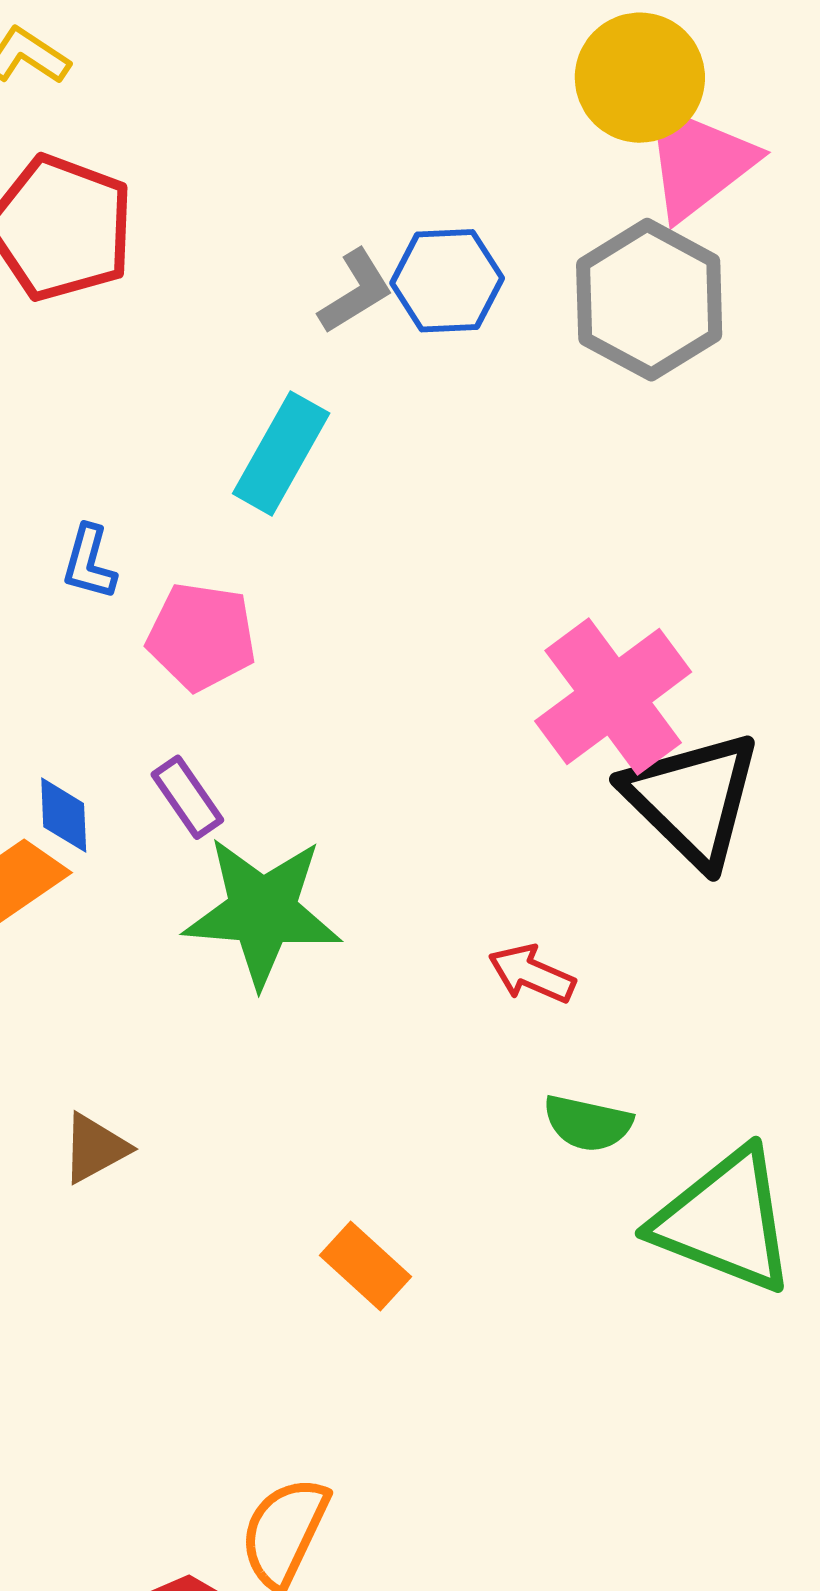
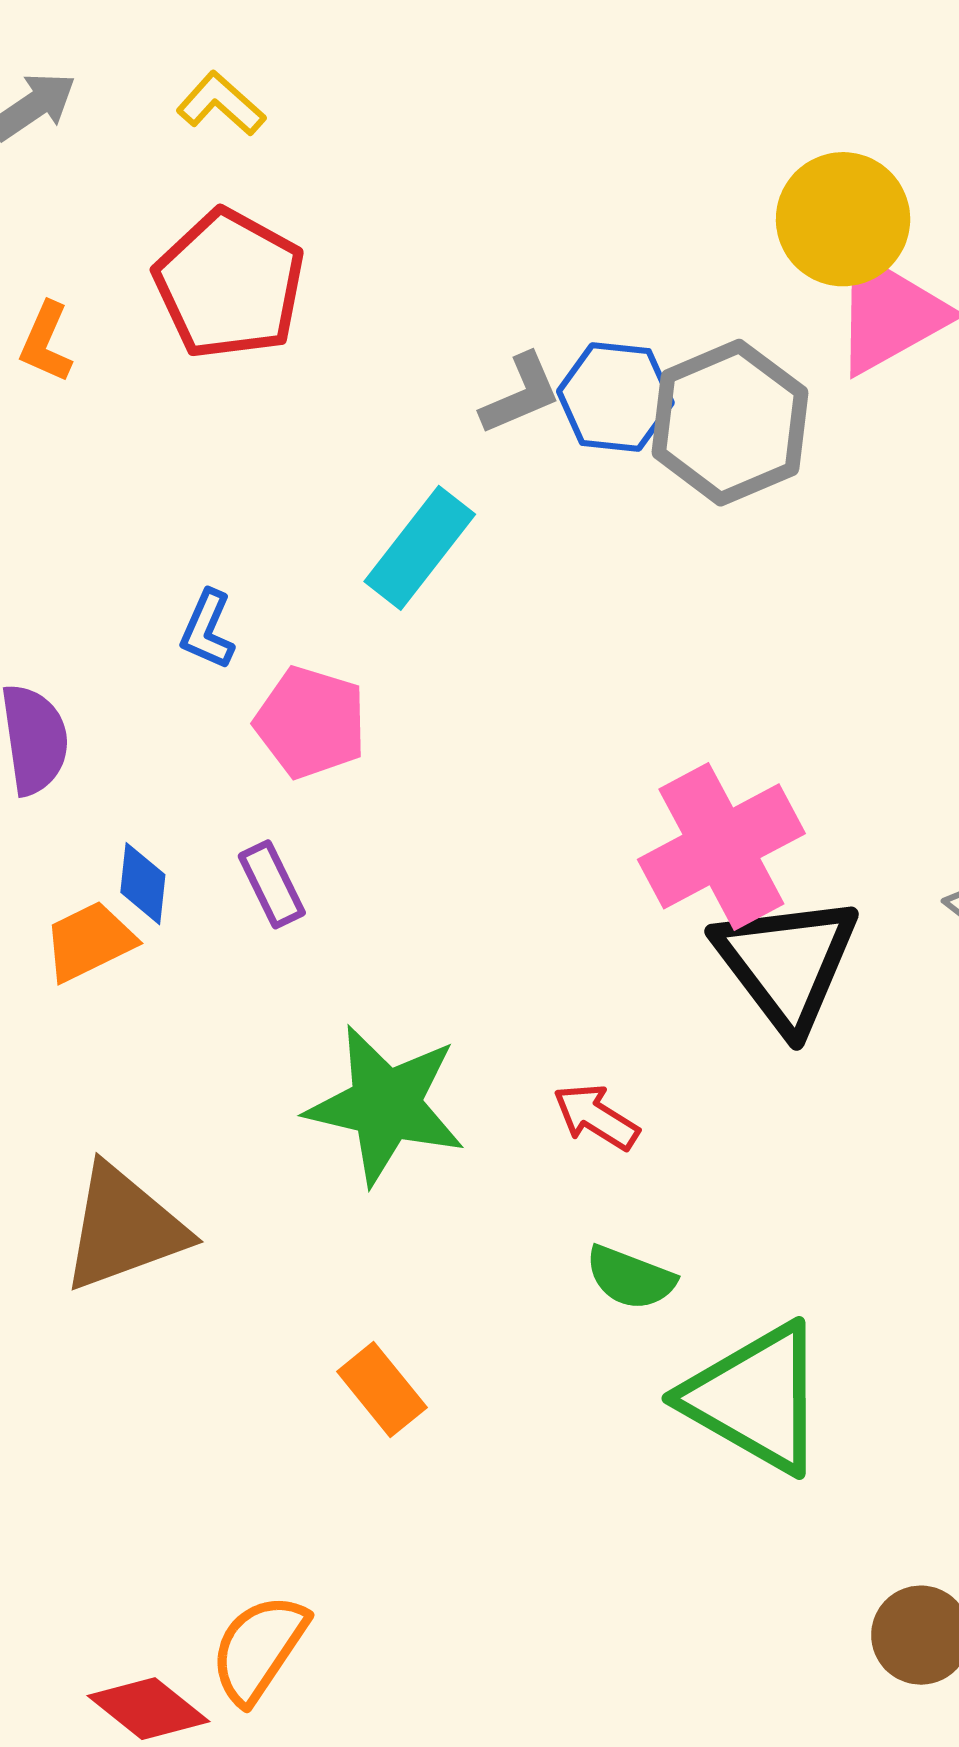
gray hexagon: (649, 300) -> (730, 423), moved
green star: (262, 911) -> (386, 1105), moved
brown triangle: (95, 1148) -> (124, 1228), size x1.8

